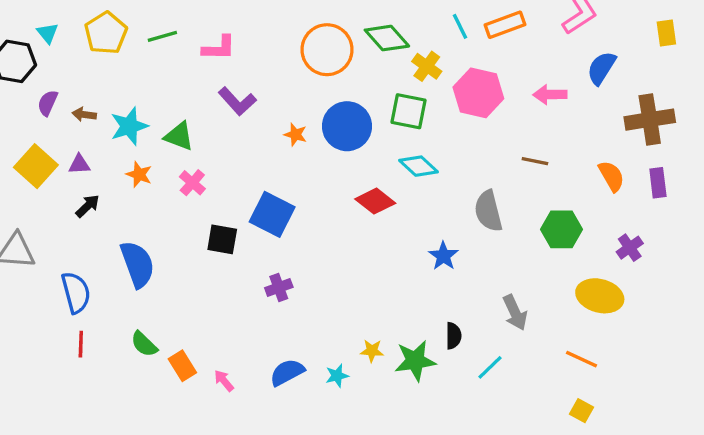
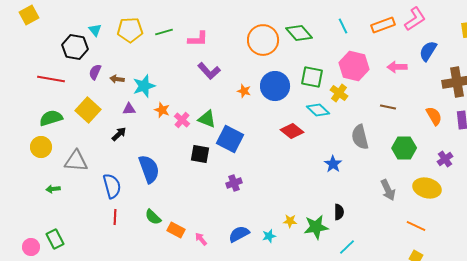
orange rectangle: (505, 25) -> (383, 25), moved
yellow pentagon: (106, 33) -> (130, 30), turned 30
yellow cross: (427, 66) -> (339, 93), moved
green triangle: (179, 136) -> (207, 119), moved
purple triangle: (79, 164) -> (129, 109), moved
orange star: (139, 174) -> (162, 110), moved
gray arrow: (515, 312) -> (388, 190), moved
orange rectangle: (182, 366) -> (176, 230), turned -30
cyan line: (490, 367) -> (347, 247), moved

